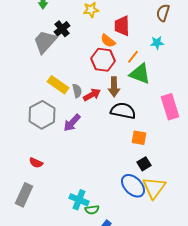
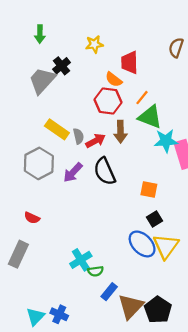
cyan star: (157, 43) -> (166, 141), moved, size x1.5
black semicircle: (123, 111) -> (105, 171), moved, turned -125
cyan cross: (79, 200) -> (81, 260), turned 36

